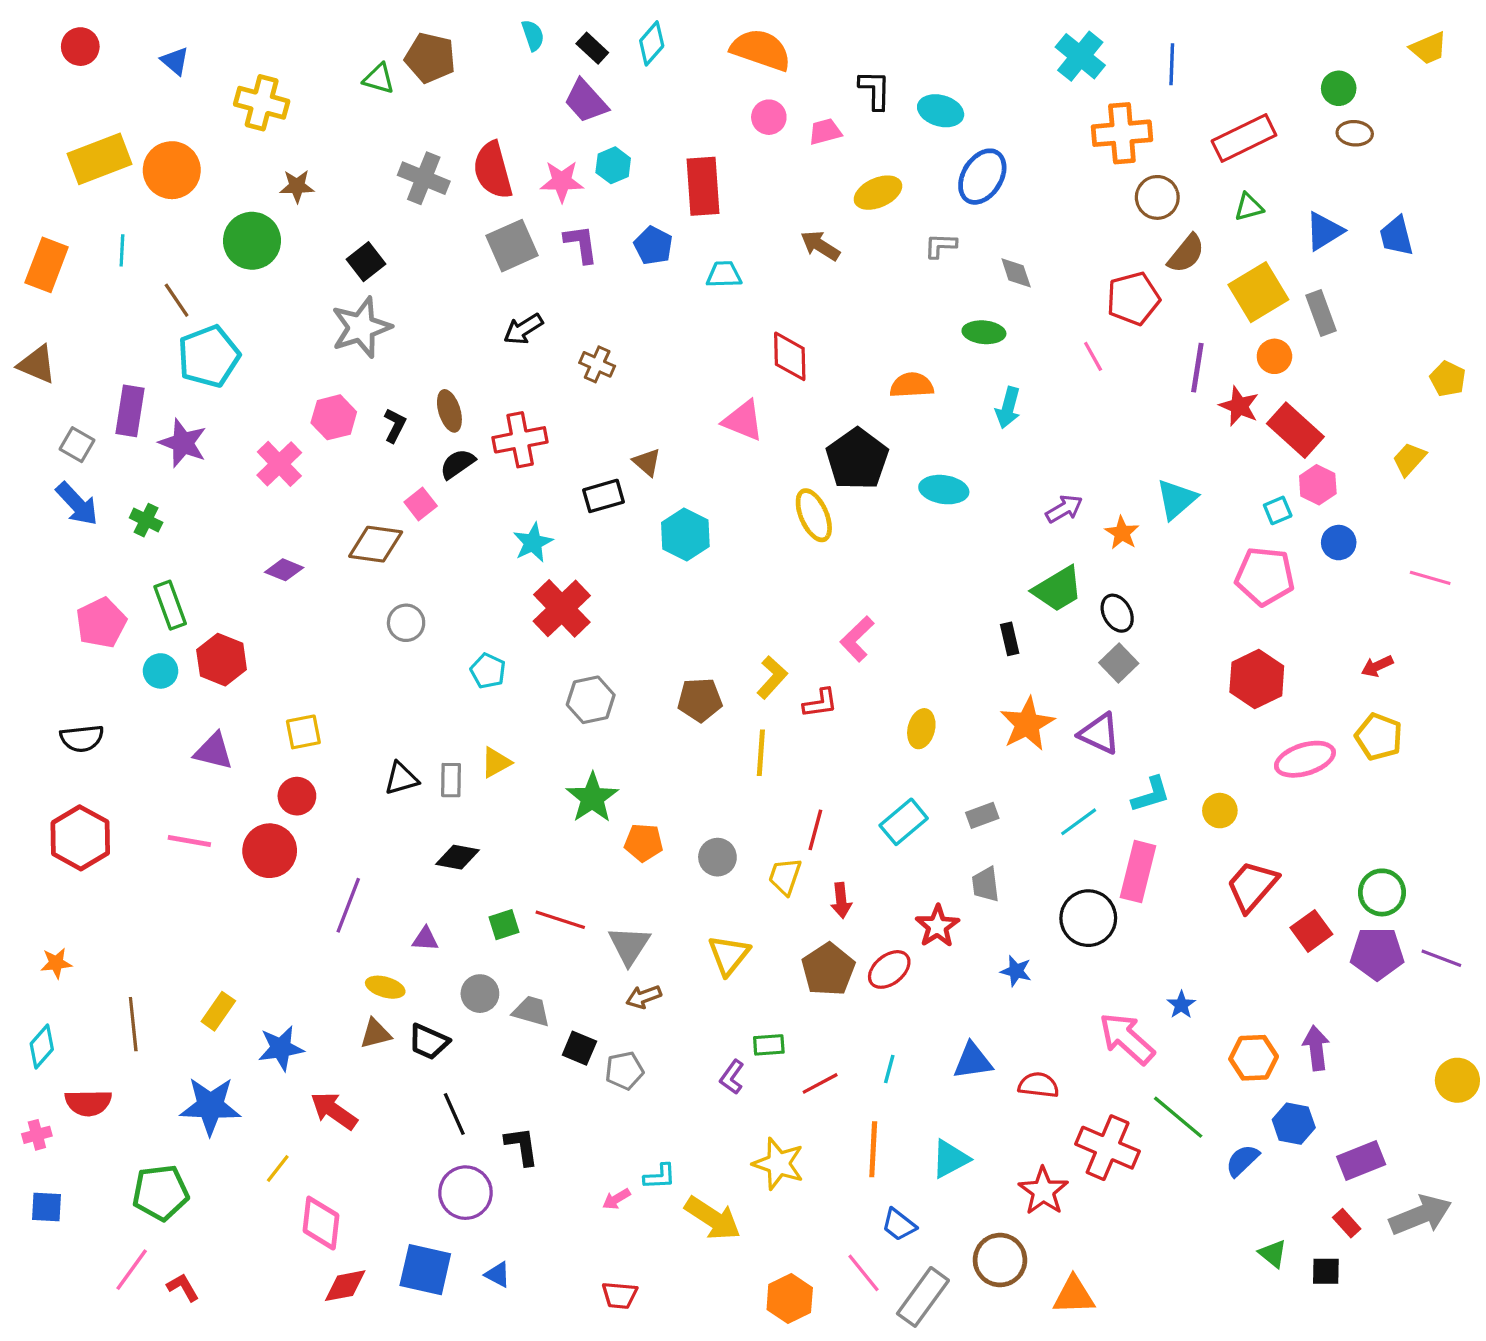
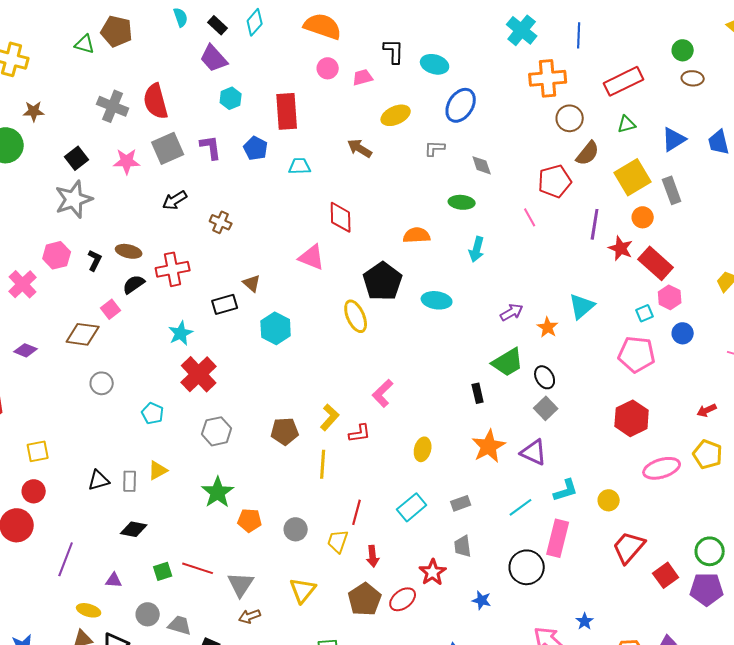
pink star: (562, 181) -> (127, 161), moved
brown ellipse: (449, 411) -> (129, 251), turned -60

